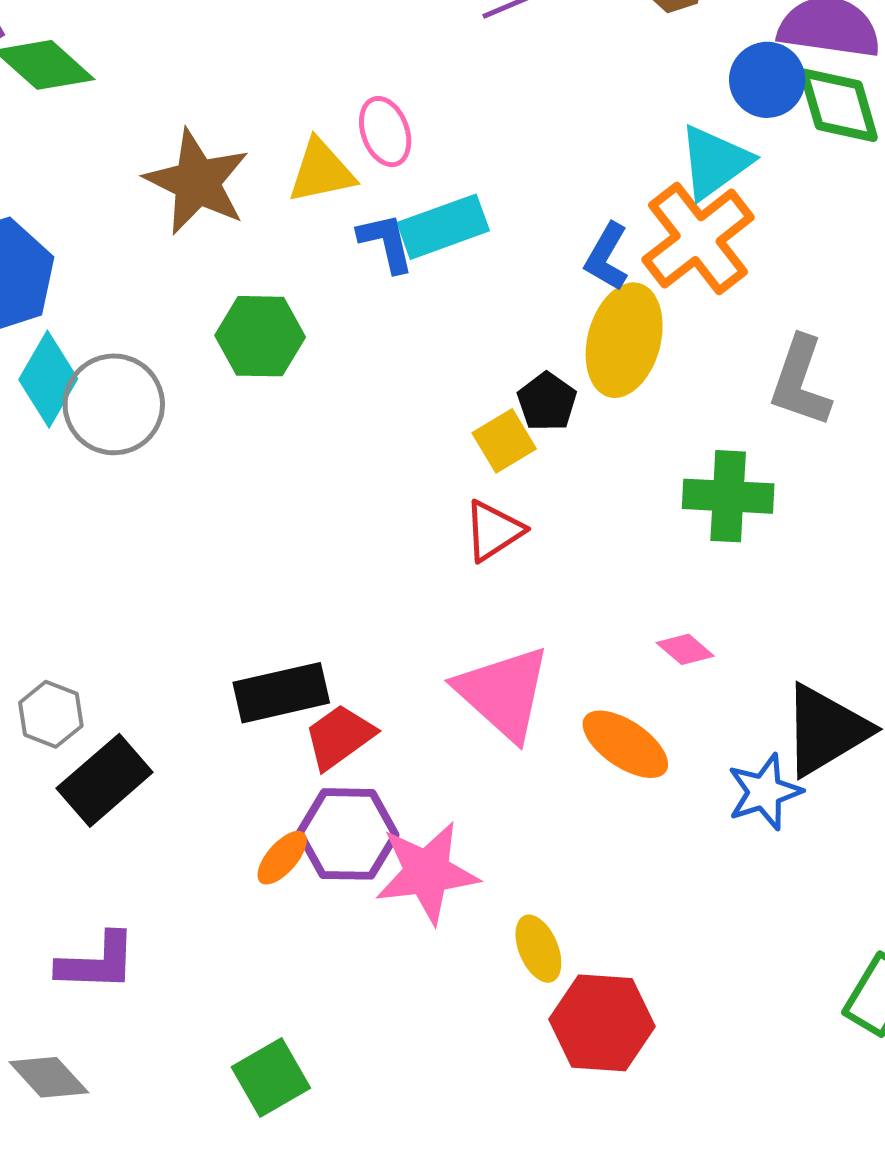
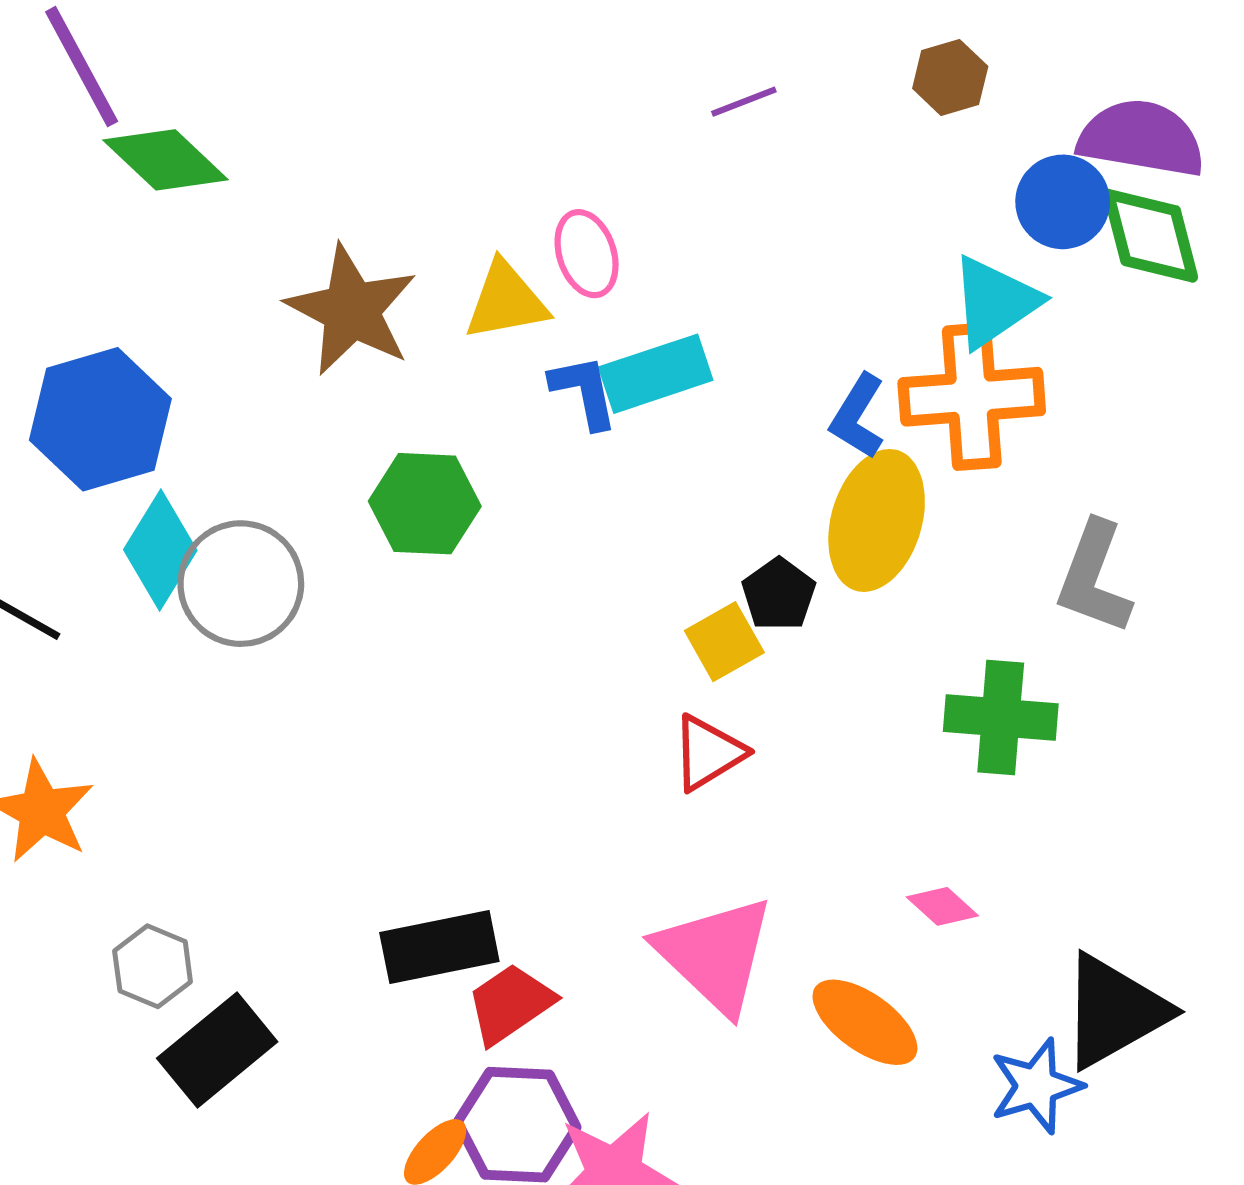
orange cross: (698, 239) -> (972, 397), turned 32

